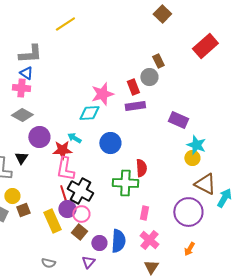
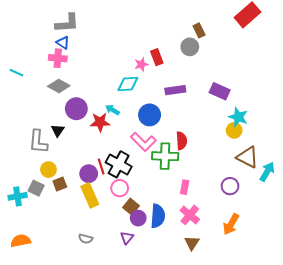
red rectangle: (133, 87) -> (157, 57), moved
pink star: (102, 94) -> (141, 64), size x0.6
purple rectangle: (135, 106) -> (175, 90), moved
pink L-shape: (65, 169) -> (143, 142), moved, turned -55
purple circle: (67, 209) -> (89, 174), moved
purple circle: (188, 212) -> (230, 186), size x0.6
brown square: (79, 232) -> (131, 207), moved
orange arrow: (189, 249) -> (231, 224), size x1.5

